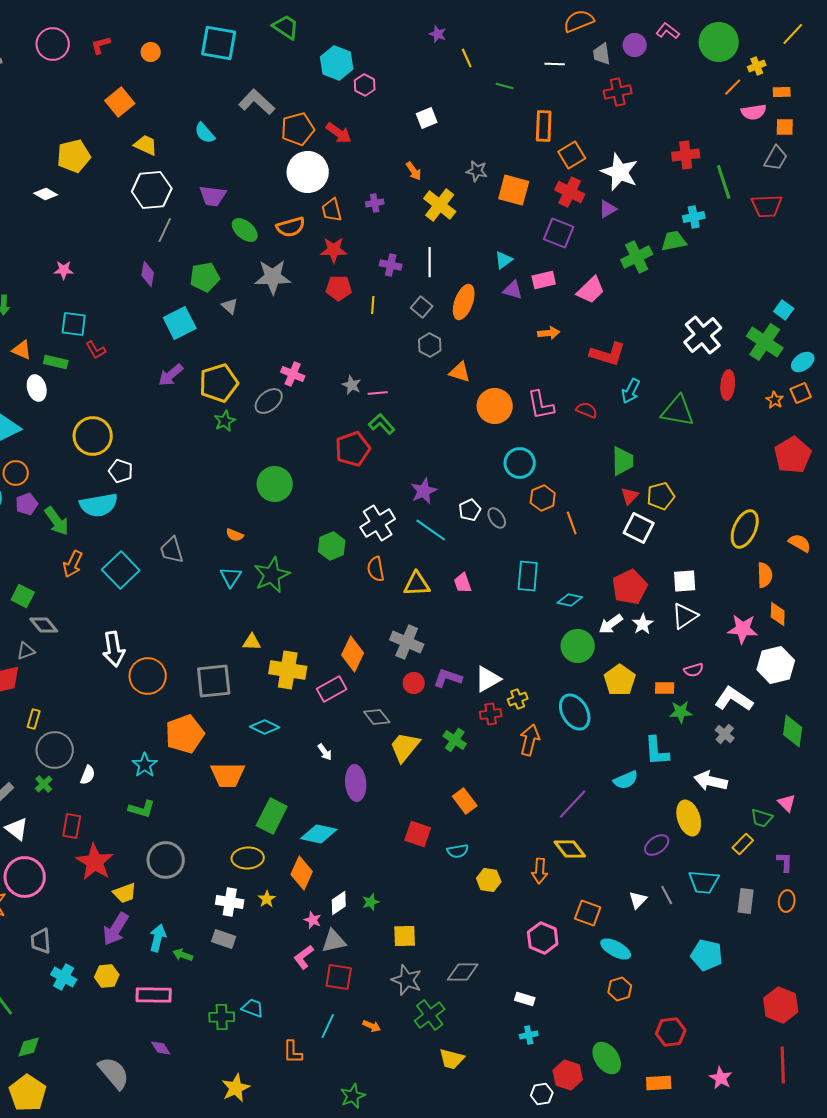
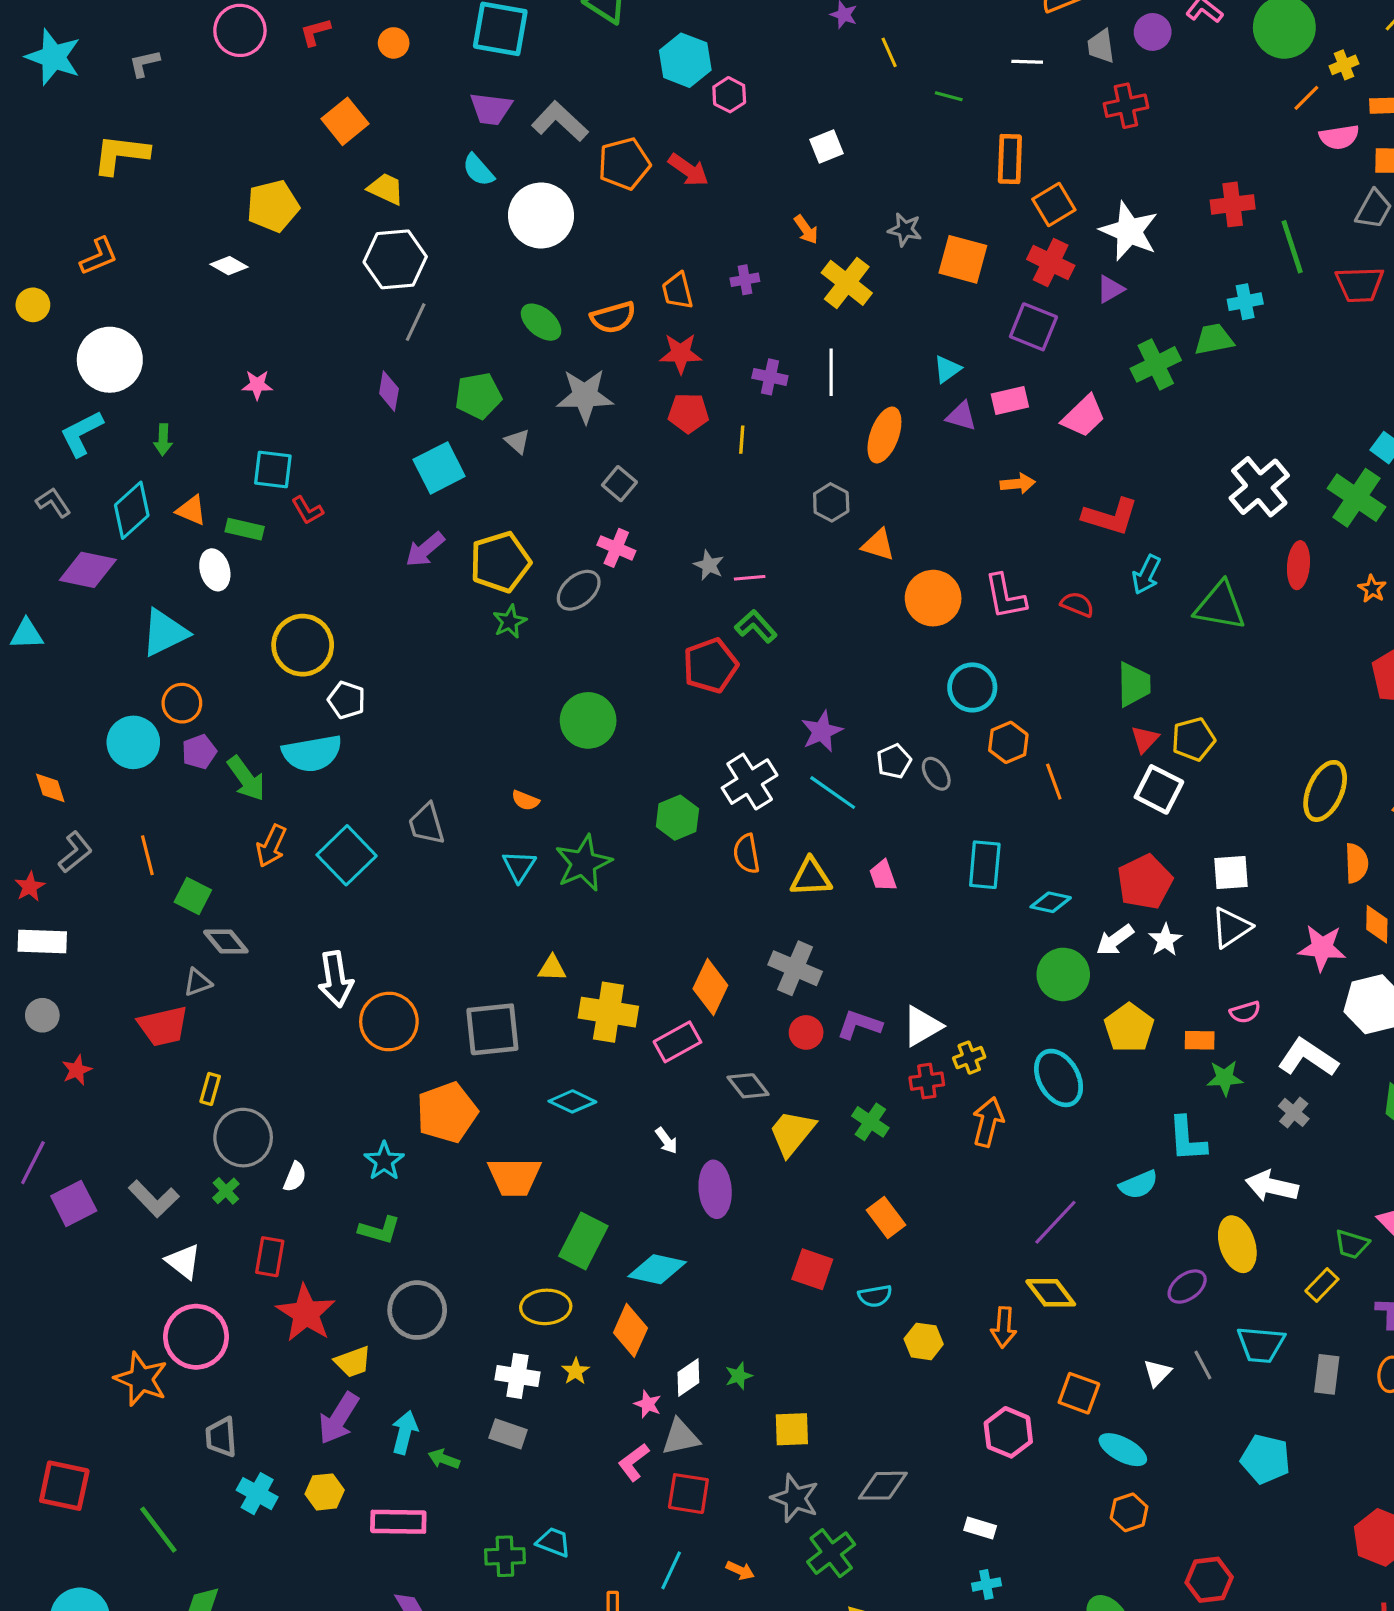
white circle: (308, 172) -> (541, 215), moved
purple trapezoid: (213, 196) -> (491, 109), moved
gray square: (422, 307) -> (619, 484), moved

